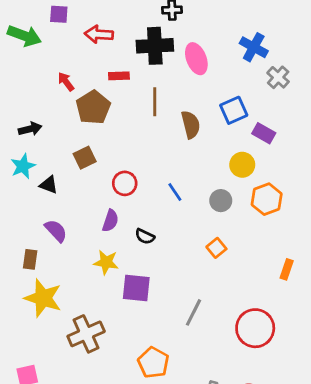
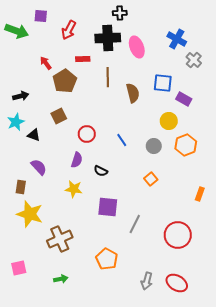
red arrow: (99, 34) -> (69, 30), turned -66
blue square: (234, 110) -> (163, 83), turned 30
purple square: (136, 288) -> (108, 207), moved

